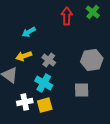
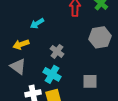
yellow arrow: (24, 56) -> (21, 44), moved
gray hexagon: (92, 60) -> (100, 37), moved

